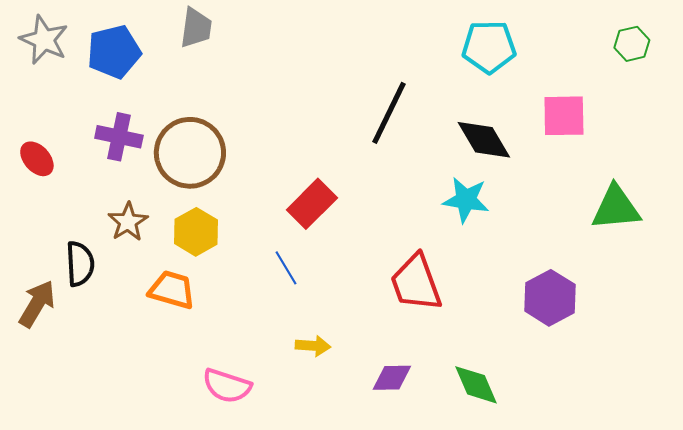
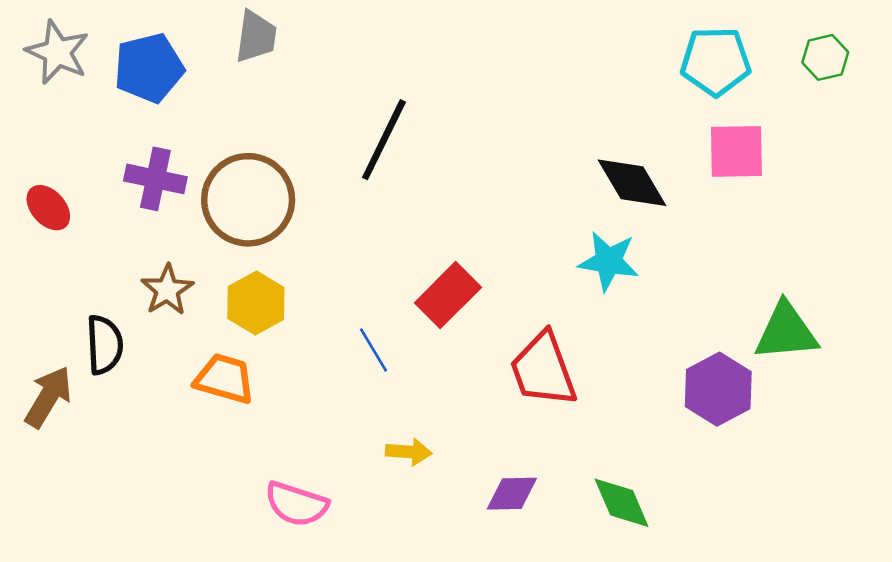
cyan pentagon: (489, 47) -> (716, 61), moved
black line: (389, 113) -> (384, 140), moved
red rectangle: (312, 204) -> (448, 295), moved
green triangle: (616, 208) -> (786, 332), moved

